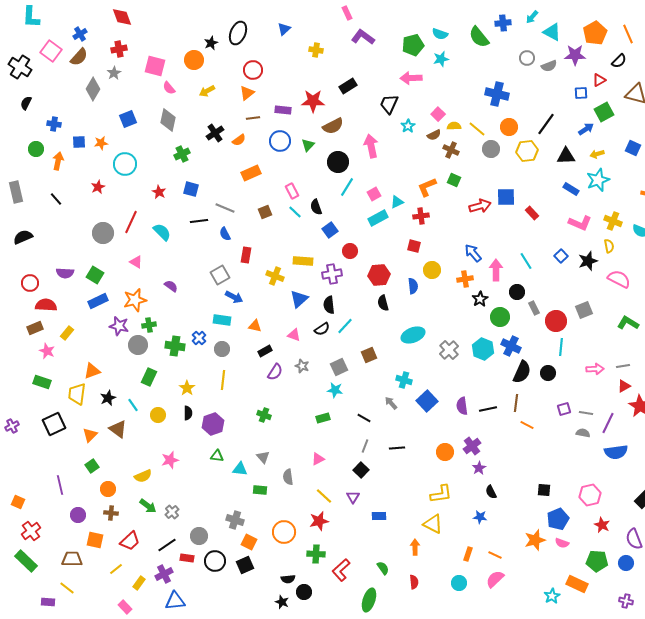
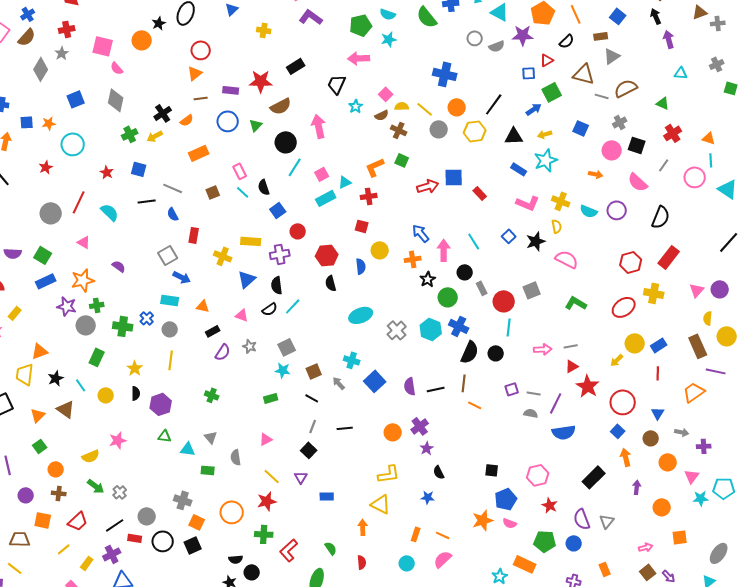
yellow arrow: (207, 91) -> (155, 136), moved
brown square: (369, 355) -> (314, 371), moved

